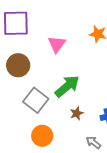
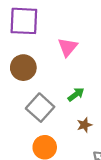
green arrow: (67, 86) -> (76, 94), size x0.6

